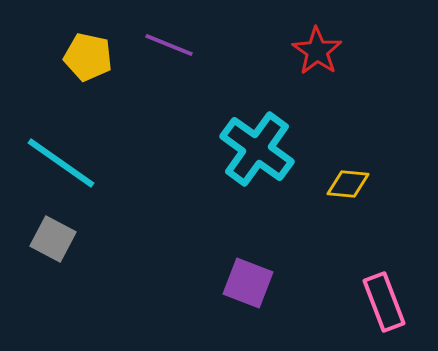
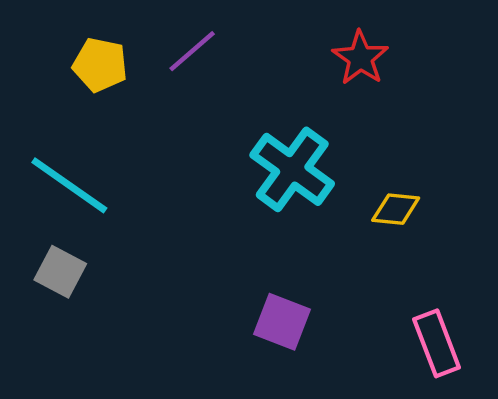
purple line: (169, 45) -> (192, 51), turned -63

